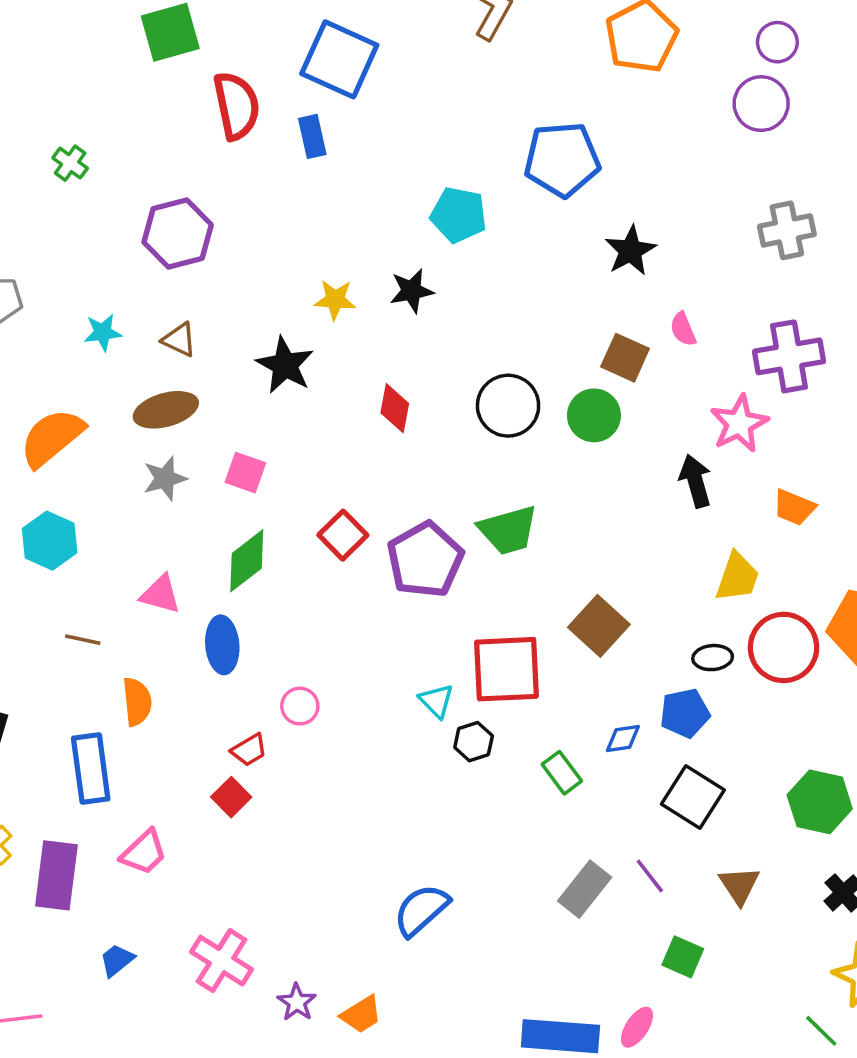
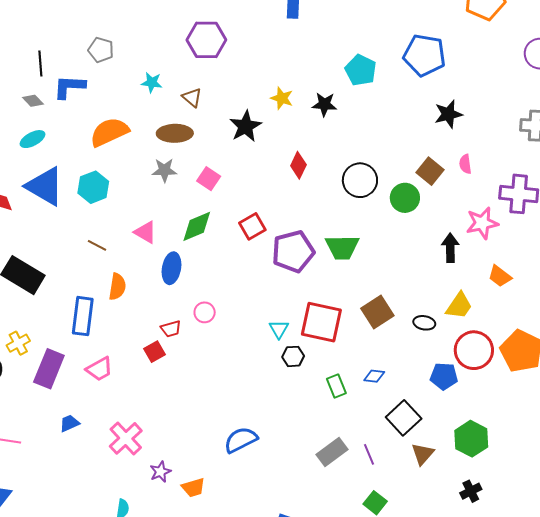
black ellipse: (713, 658) -> (424, 323), moved
blue pentagon: (685, 713) -> (444, 376), moved
brown triangle: (739, 885) -> (423, 454), moved

